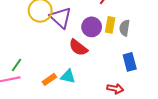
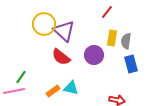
purple circle: (92, 27) -> (94, 55), moved
red semicircle: (78, 48) -> (61, 57), moved
blue rectangle: (130, 62) -> (131, 64), moved

